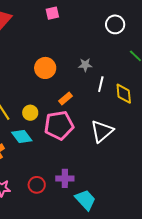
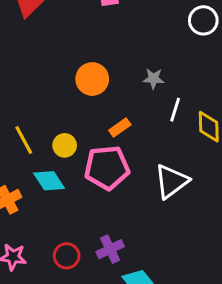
purple cross: (65, 178) -> (110, 249), turned -30

